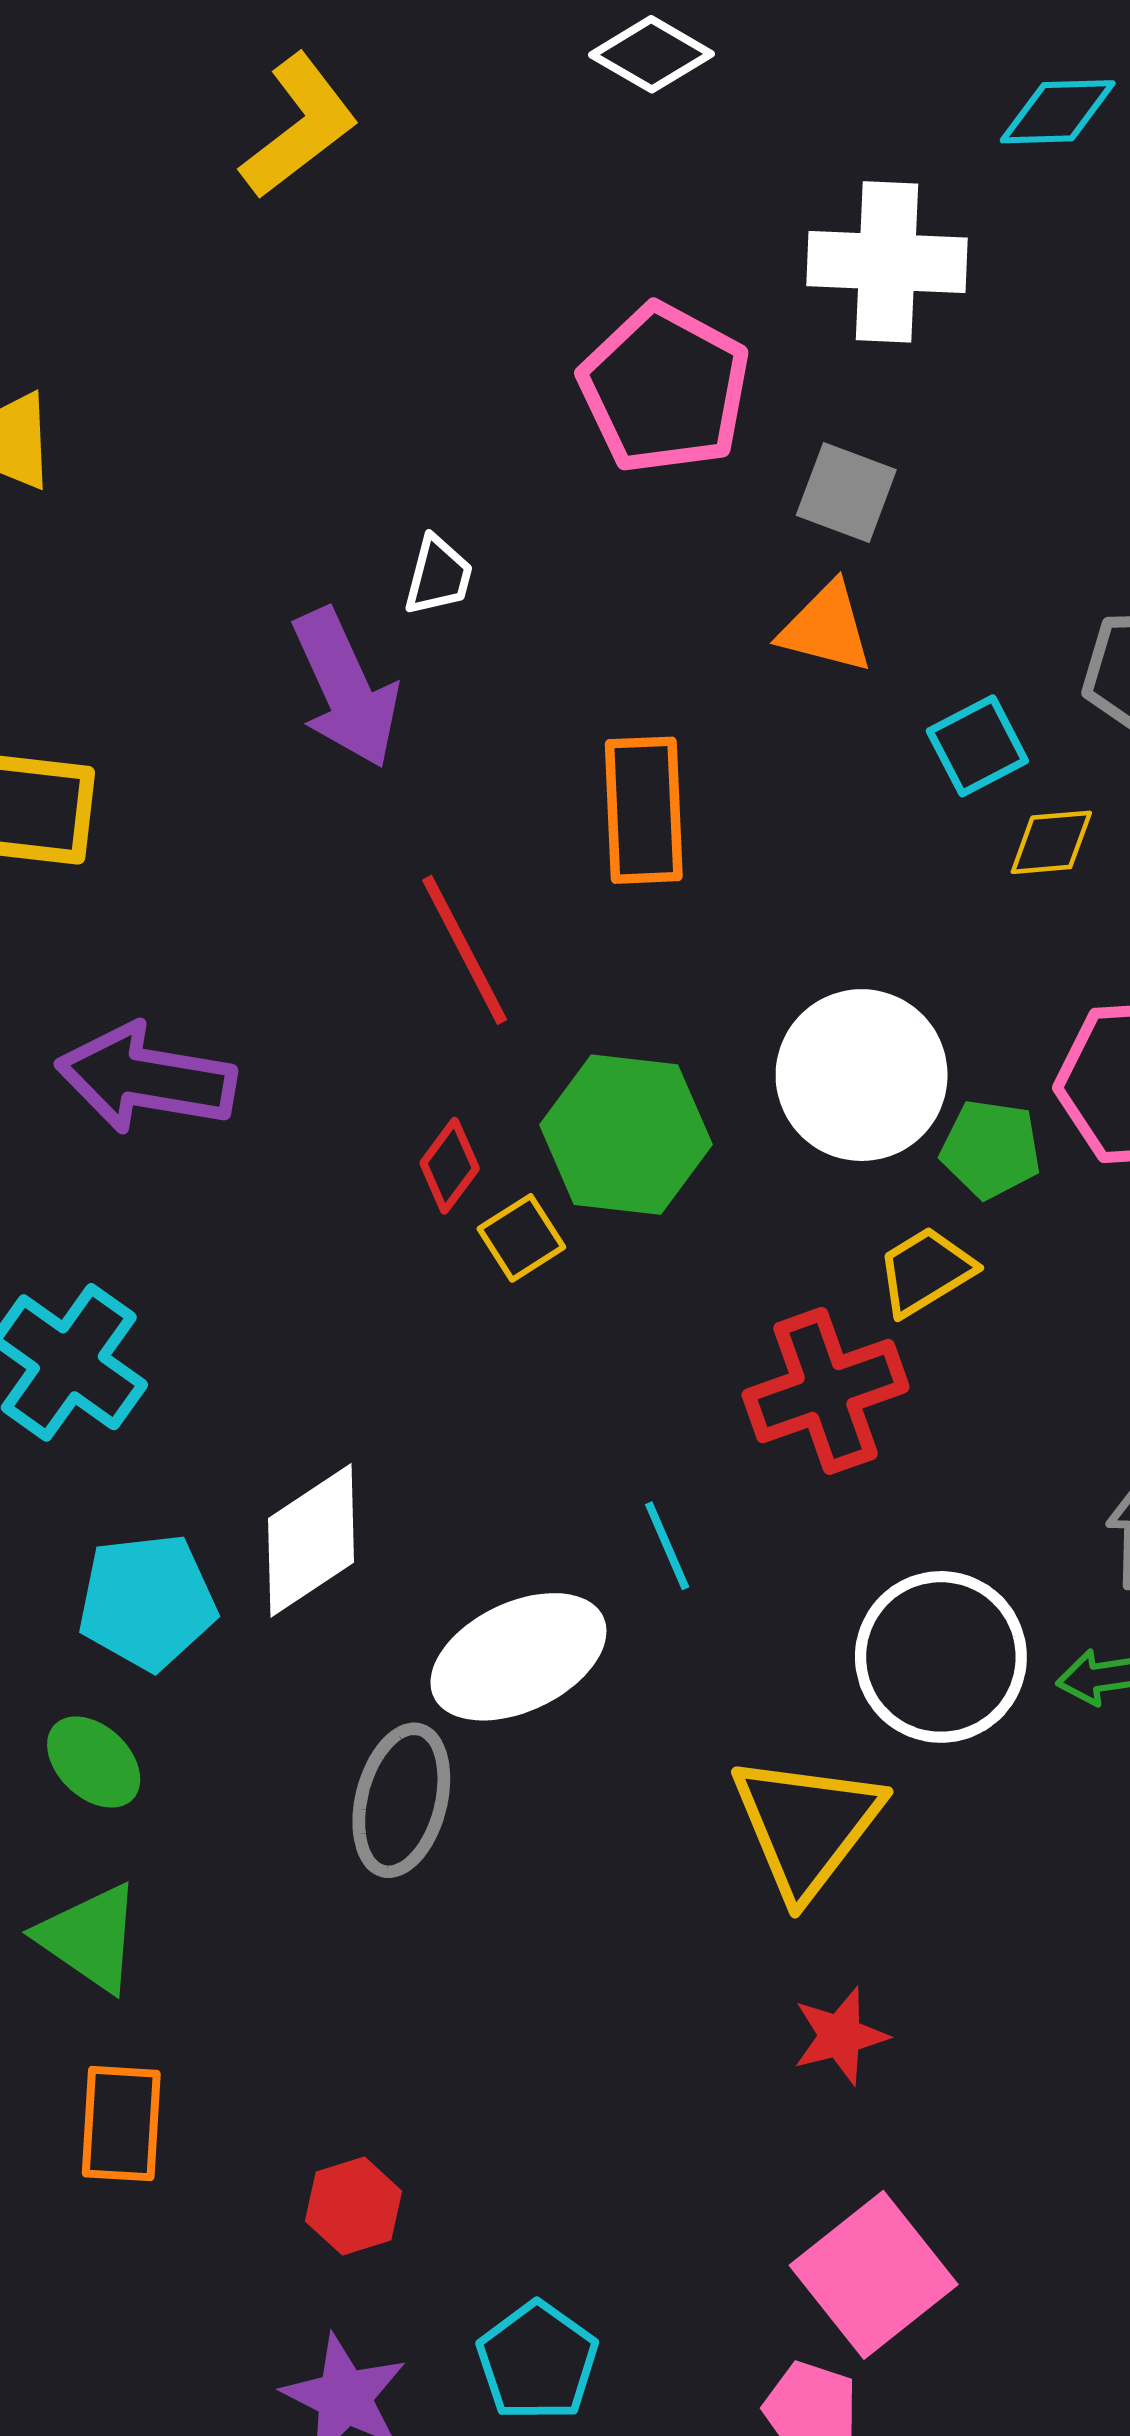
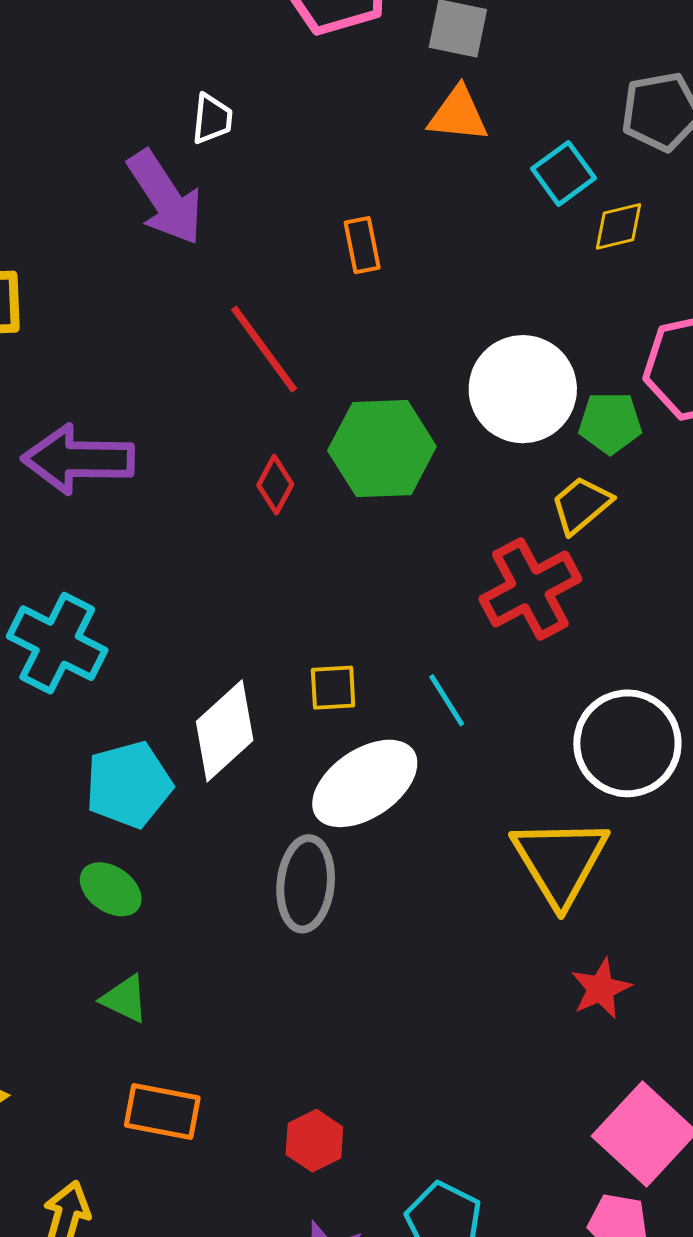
orange rectangle: (644, 810) -> (362, 245), size x0.6
yellow square: (521, 1238) -> (333, 688), moved, turned 38
green triangle: (90, 1938) -> (125, 999), size x0.7
orange rectangle: (121, 2124) -> (162, 1111), turned -74

